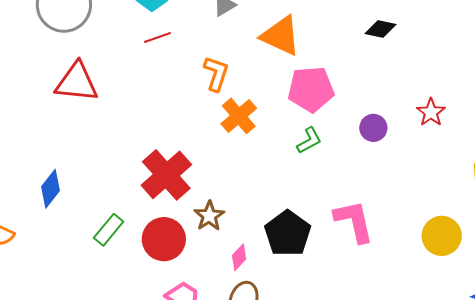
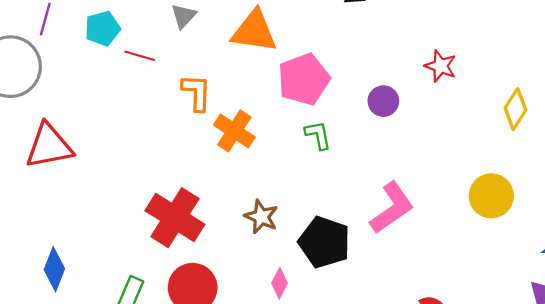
red line: (157, 38) -> (140, 56), moved, turned 52
green L-shape: (309, 140) -> (318, 135), turned -56
brown star: (209, 216) -> (261, 217), moved
pink L-shape: (354, 221) -> (392, 208), turned 84

